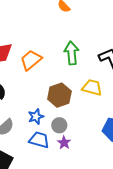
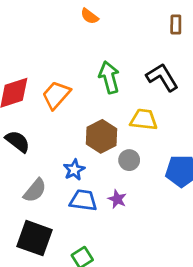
gray circle: (59, 125) -> (129, 160), moved

